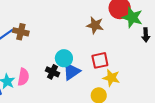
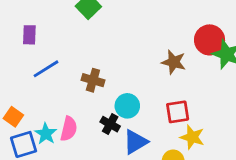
brown cross: (21, 32) -> (93, 80), moved
blue triangle: (72, 72) -> (135, 142), moved

